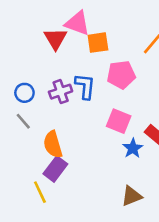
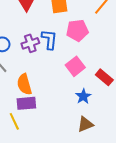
pink square: (119, 121) -> (75, 66), turned 30
blue star: (133, 148) -> (83, 96), moved
purple rectangle: (55, 169) -> (26, 103), turned 48

